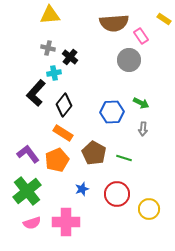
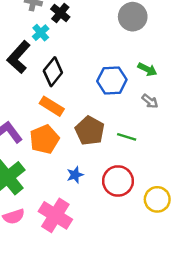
cyan cross: (54, 73) -> (41, 33), turned -32
gray arrow: (143, 129) -> (150, 101), turned -56
pink cross: (66, 222) -> (55, 215), turned 32

